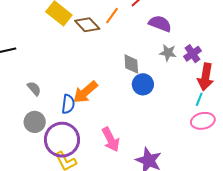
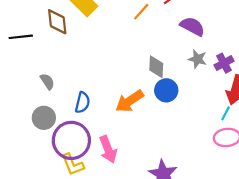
brown diamond: (87, 25) -> (57, 22), moved, turned 30
orange arrow: (85, 92) -> (130, 101), moved
pink arrow: (111, 139) -> (108, 149), moved

